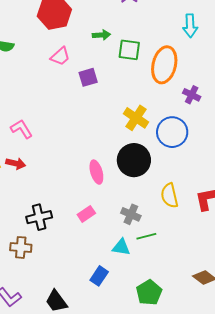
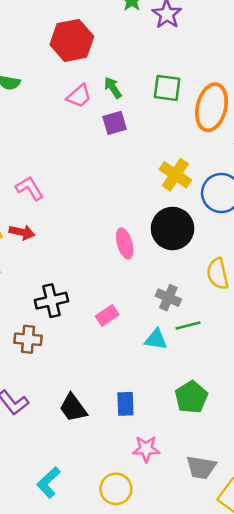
green arrow: (101, 35) -> (113, 88), moved, turned -120
pink rectangle: (86, 214) -> (107, 315), moved
blue rectangle: (99, 276) -> (125, 404), moved, turned -36

